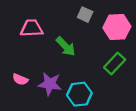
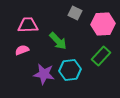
pink semicircle: (20, 79) -> (22, 50), moved, turned 136
cyan hexagon: (79, 94) -> (70, 70), moved

